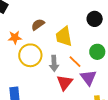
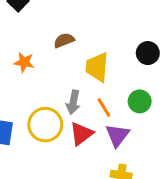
orange star: (15, 37) -> (24, 62), moved
yellow circle: (30, 55) -> (45, 125), moved

